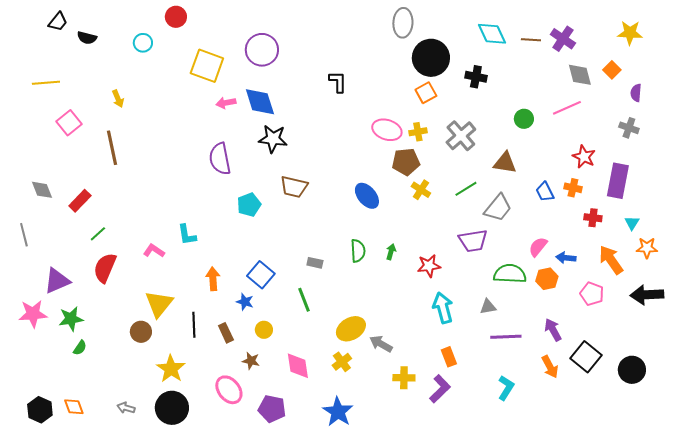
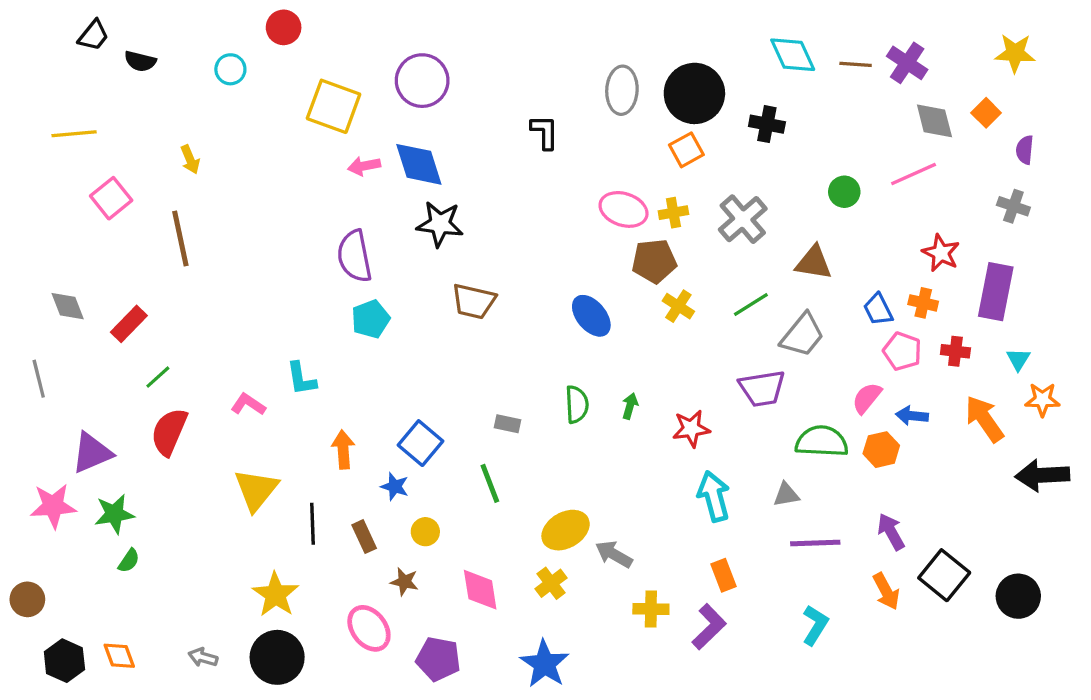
gray ellipse: (403, 23) -> (622, 90), moved
cyan pentagon: (249, 205) -> (371, 319), moved
pink pentagon: (592, 294) -> (902, 351), moved
brown circle: (141, 332) -> (27, 599), moved

